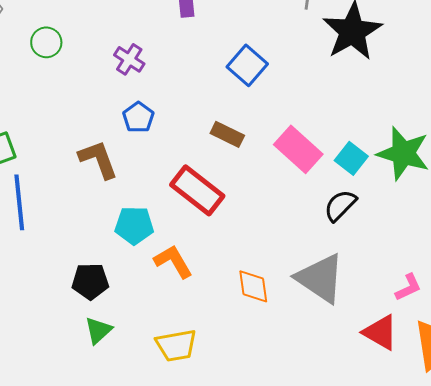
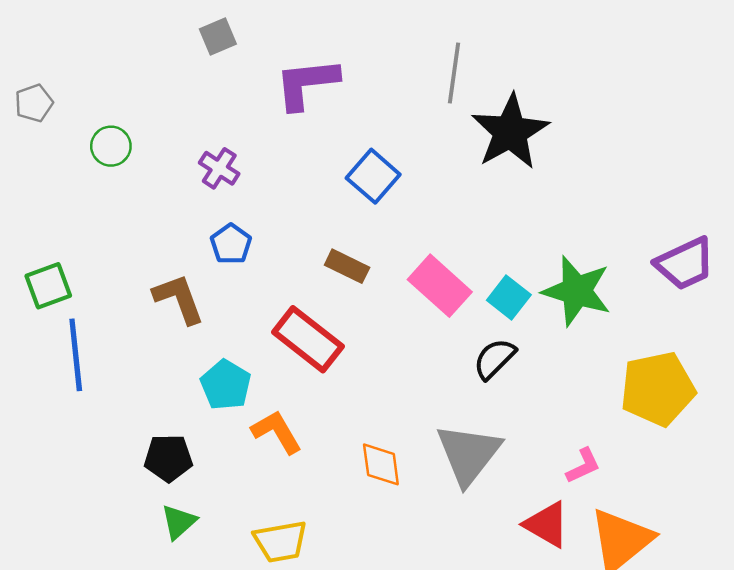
cyan pentagon: (134, 225) -> (226, 385), turned 30
gray triangle: (320, 278) -> (468, 454), turned 34

